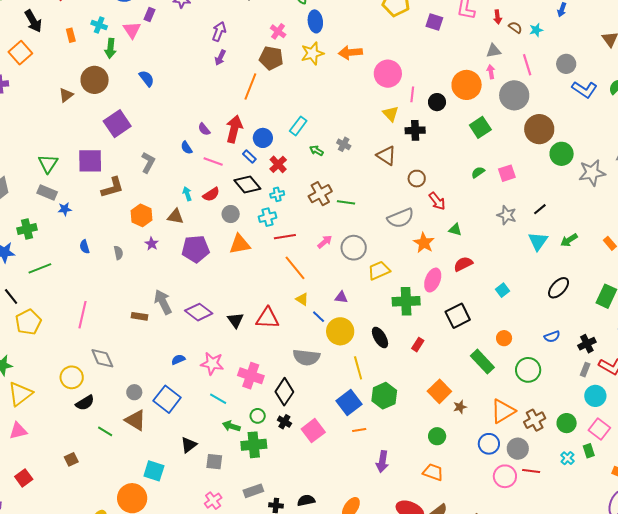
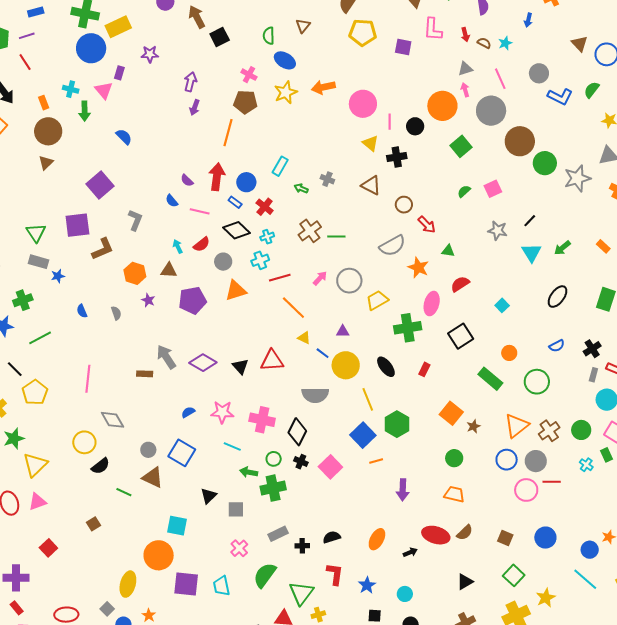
blue ellipse: (315, 21) -> (285, 60), turned -45
brown circle: (95, 80) -> (48, 131), moved

